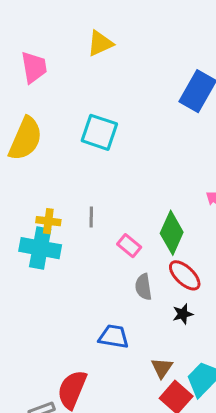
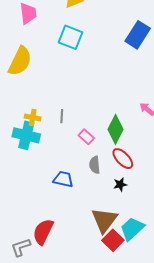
cyan square: (99, 132) -> (71, 37), moved
blue trapezoid: (114, 337) -> (63, 179), moved
brown triangle: (162, 368) -> (104, 220), size x1.8

